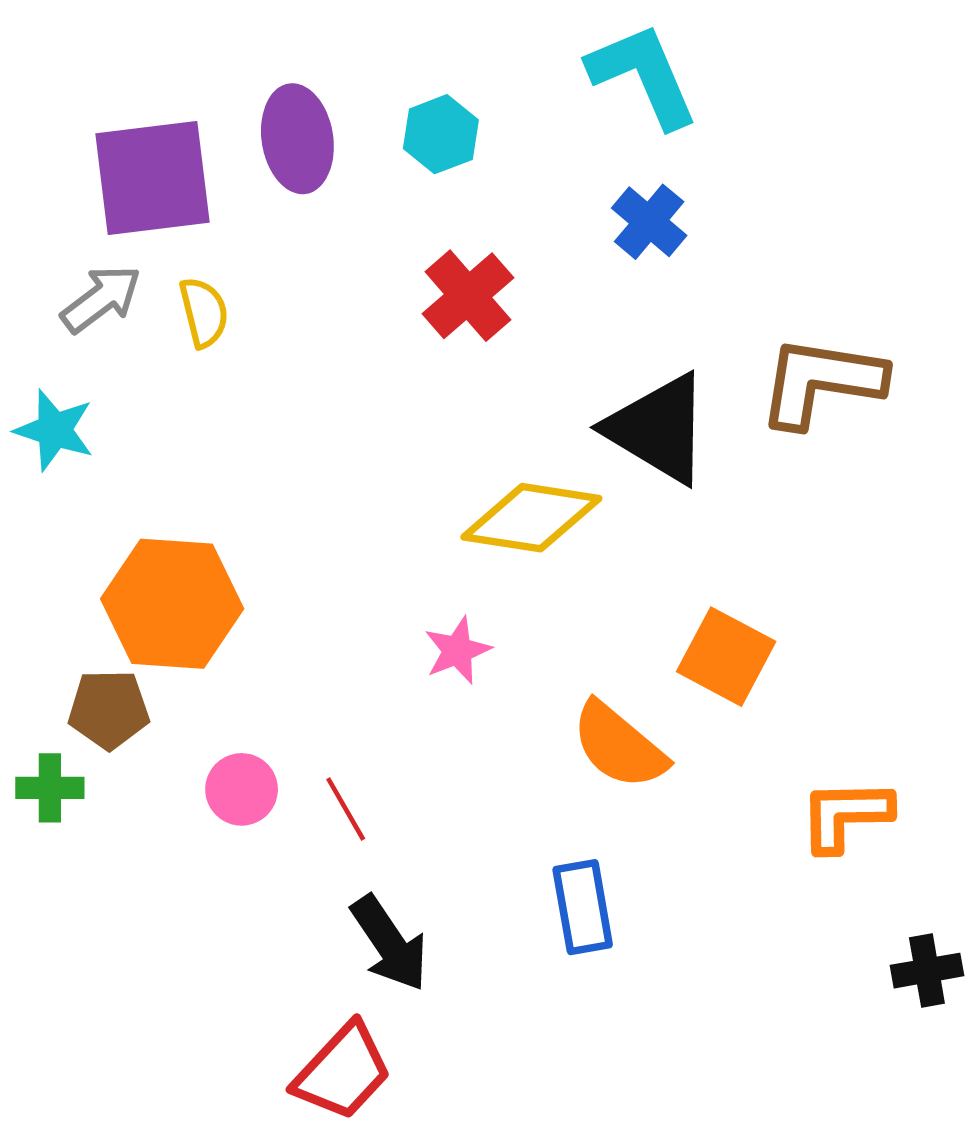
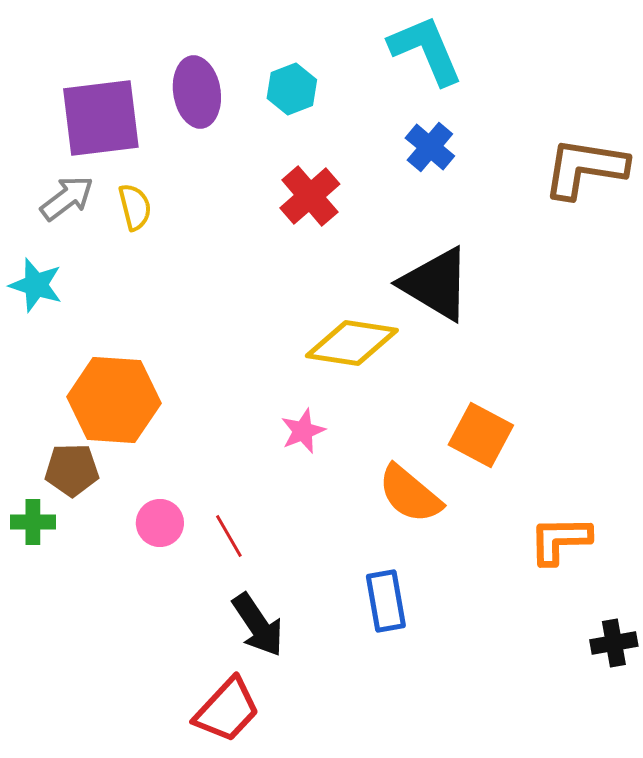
brown L-shape: (821, 382) -> (585, 168), moved

